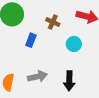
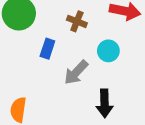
gray arrow: (37, 76) -> (76, 72), moved, turned 150

